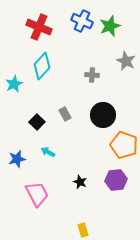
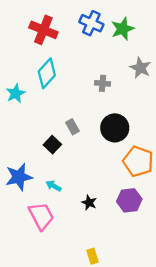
black square: (37, 122) -> (52, 145), moved
cyan arrow: (48, 152) -> (53, 186), moved
blue star: (17, 159) -> (19, 177), size x1.4

